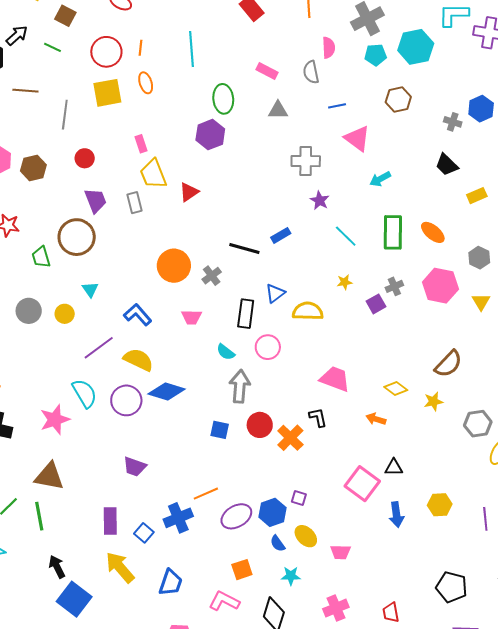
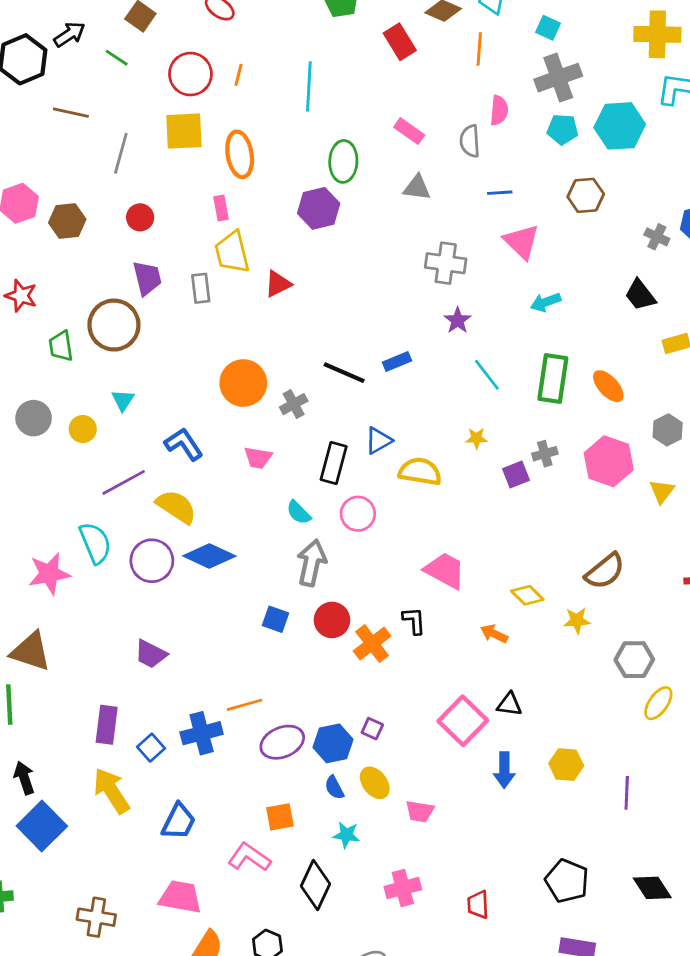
orange ellipse: (146, 83) -> (240, 154), moved, size x1.5

